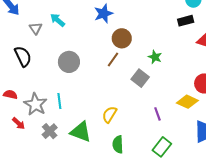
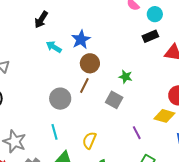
blue star: (103, 14) -> (81, 39), moved
cyan arrow: (58, 20) -> (54, 47), moved
gray circle: (69, 62) -> (60, 99), moved
cyan line: (59, 101) -> (55, 132), moved

